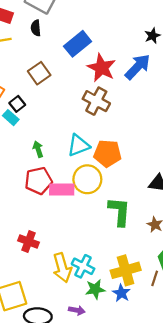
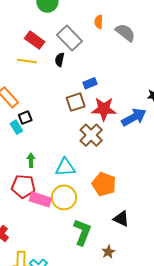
blue rectangle: (78, 44) -> (90, 83), size x0.6
red star: (102, 68) -> (104, 109), turned 30
brown square: (39, 73) -> (76, 102), moved
orange pentagon: (108, 153) -> (104, 184), moved

